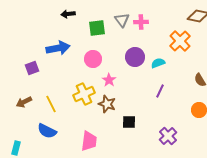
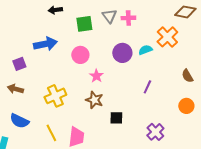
cyan semicircle: (158, 63) -> (145, 50), moved
yellow cross: (84, 94) -> (55, 96), moved
brown arrow: (24, 102) -> (15, 89), moved, turned 42
yellow line: (51, 104) -> (51, 133), moved
blue semicircle: (47, 131) -> (19, 121), moved

